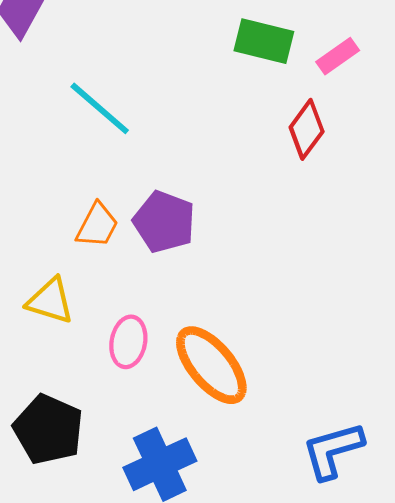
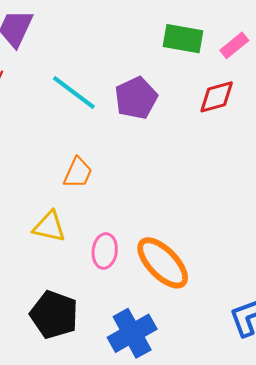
red diamond: (307, 129) -> (217, 97), turned 42
purple pentagon: (164, 222) -> (136, 98), moved, turned 30

